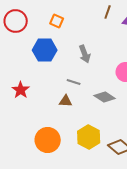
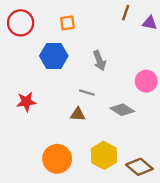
orange square: (57, 21) -> (67, 23), turned -32
red star: (21, 90) -> (26, 102), turned 30

